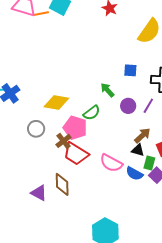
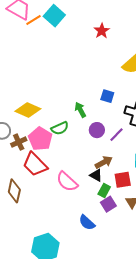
orange line: (41, 14) -> (34, 20), turned -35
brown cross: (64, 141) -> (19, 142), moved
blue semicircle: (134, 174) -> (87, 223), moved

